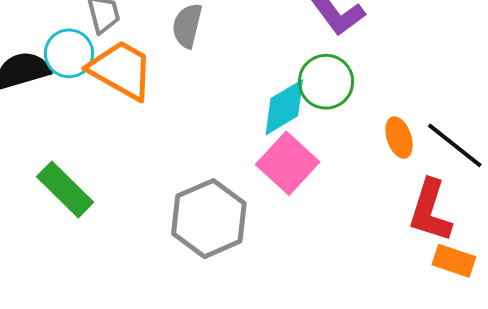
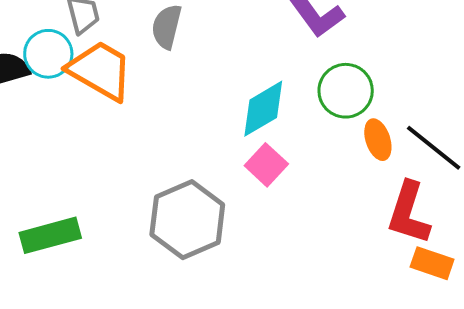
green circle: (326, 82) -> (346, 91), moved
pink square: (288, 163) -> (266, 165), size x0.7
green rectangle: (65, 189) -> (50, 235), moved, turned -60

